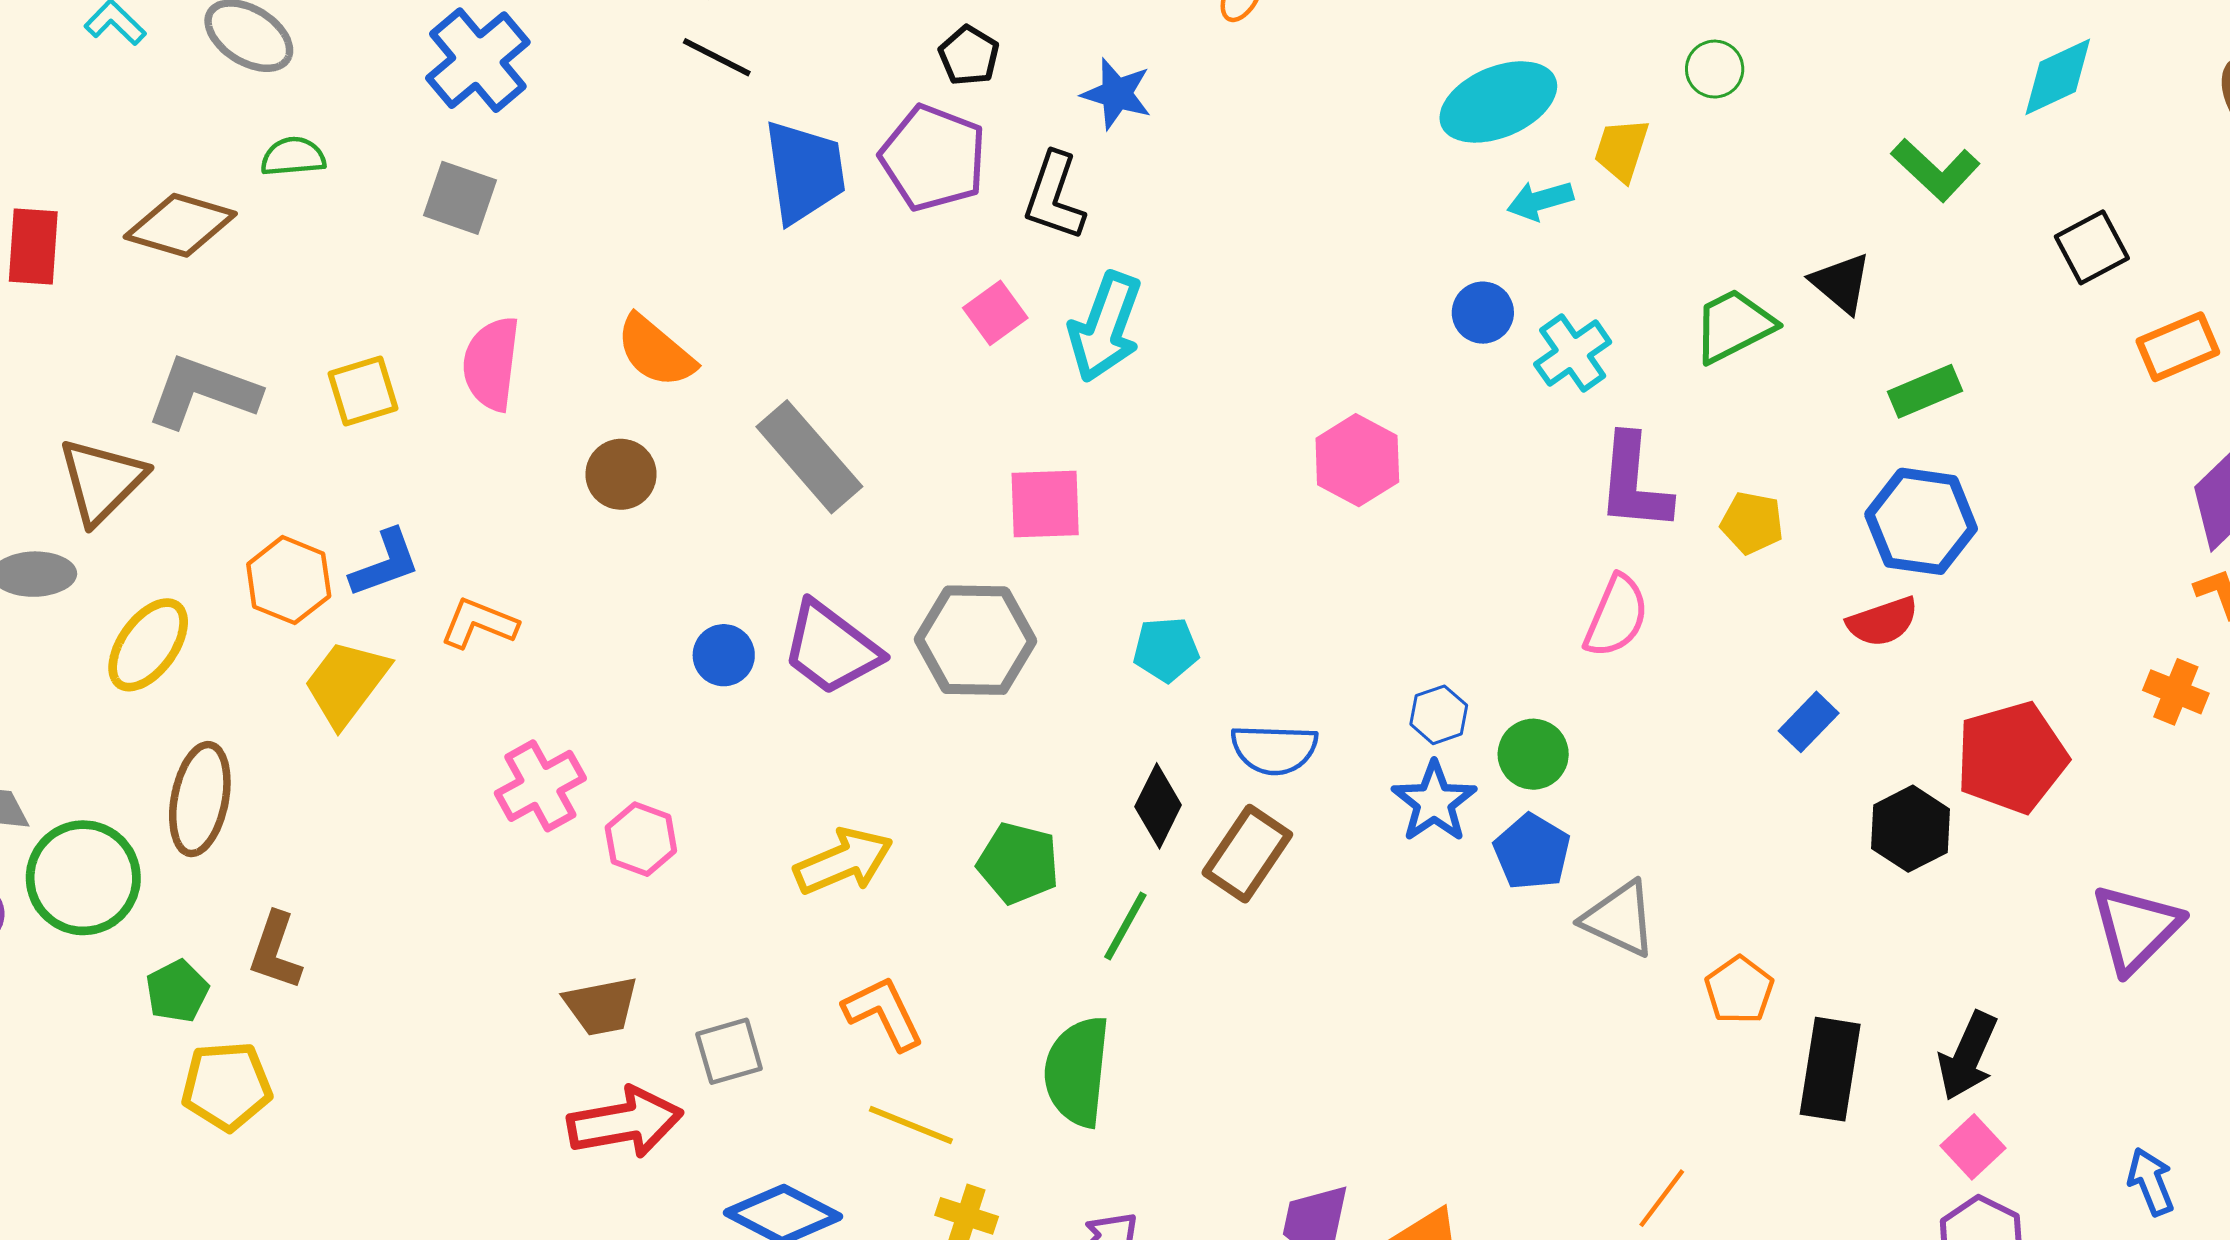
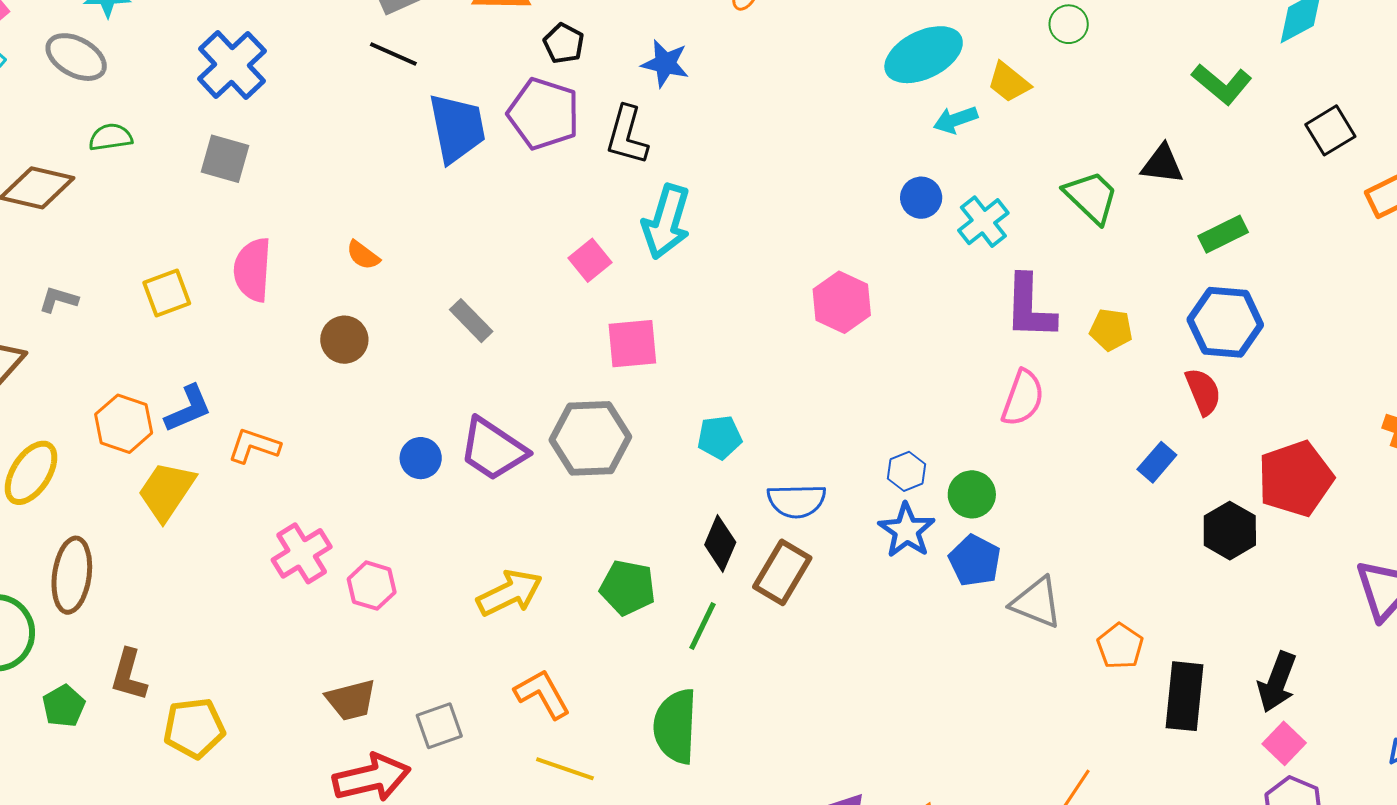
yellow trapezoid: (1622, 150) -> (1009, 82), turned -66
black triangle: (1841, 283) -> (1162, 164), turned -30
pink square: (995, 313) -> (590, 260), moved
green trapezoid: (1734, 326) -> (1091, 197), turned 74
orange semicircle: (655, 351) -> (363, 255), size x0.6
gray L-shape: (203, 392) -> (58, 300), size x0.5
gray rectangle: (809, 457) -> (471, 321), size x0.6
red semicircle: (1883, 622) -> (1203, 392), turned -90
yellow pentagon: (227, 1086) -> (194, 728), moved

